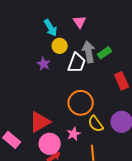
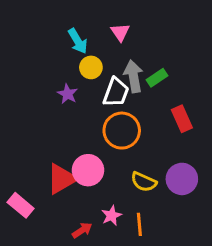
orange circle: (81, 103) -> (122, 131), moved
yellow semicircle: (96, 124) -> (144, 182), turned -30
pink star: (74, 134) -> (111, 216), moved
pink circle: (50, 144) -> (88, 170), moved

